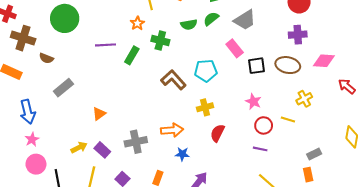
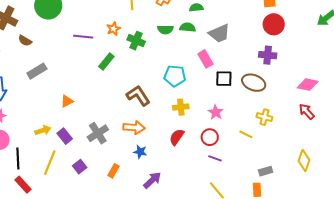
green semicircle: (211, 19) -> (188, 27), turned 35
orange star: (137, 23) -> (113, 29), moved
green rectangle: (132, 55) -> (106, 61), moved
pink diamond: (324, 61) -> (308, 85), moved
brown L-shape: (173, 80) -> (138, 96), moved
yellow cross: (304, 99) -> (264, 117), turned 35
yellow cross: (205, 107) -> (181, 107), moved
red circle: (264, 125) -> (210, 137), moved
gray cross: (136, 142) -> (98, 133), turned -30

